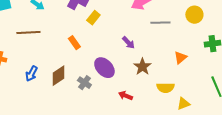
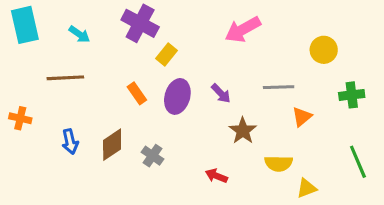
gray line: (160, 23) -> (279, 87), moved
purple ellipse: (104, 68) -> (177, 96), moved, turned 60
blue arrow: (31, 74) -> (70, 142), turned -42

